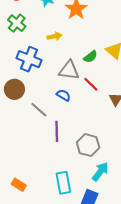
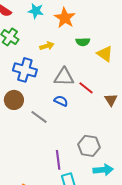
green semicircle: (90, 57) -> (83, 42), moved, turned 40
purple line: (57, 131) -> (58, 160), moved
cyan arrow: (100, 172) -> (103, 170), turned 54

